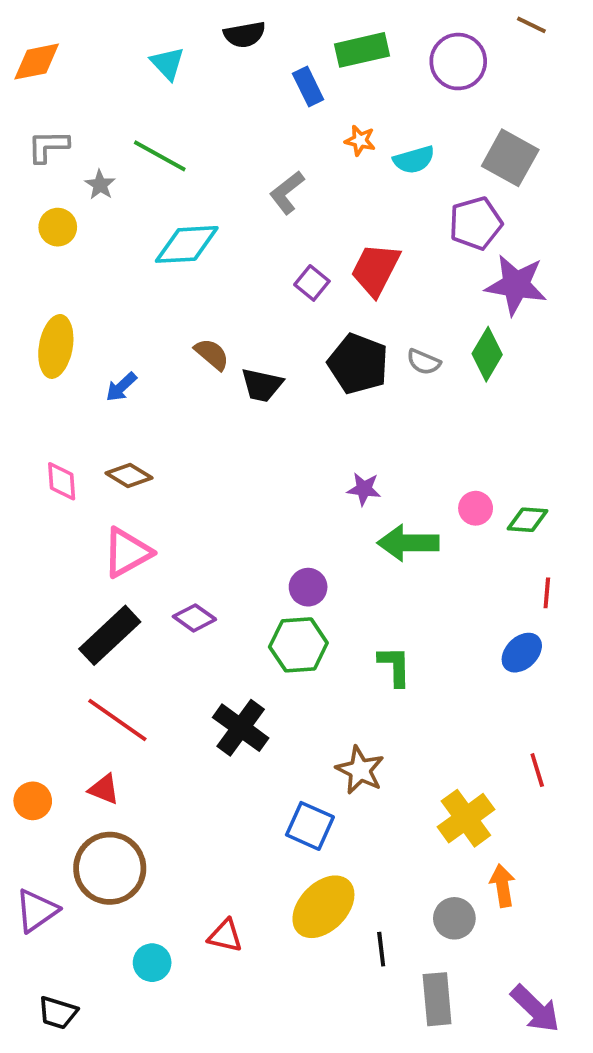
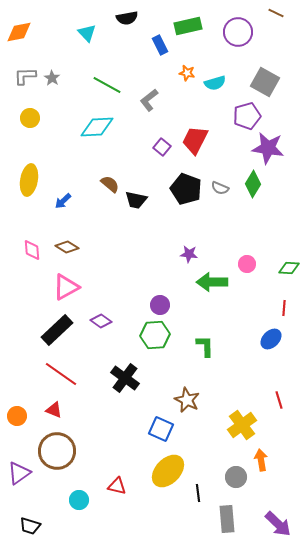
green line: (160, 156) -> (107, 85), moved
gray star: (100, 185) -> (52, 78), moved
green diamond: (528, 520) -> (289, 268), moved

